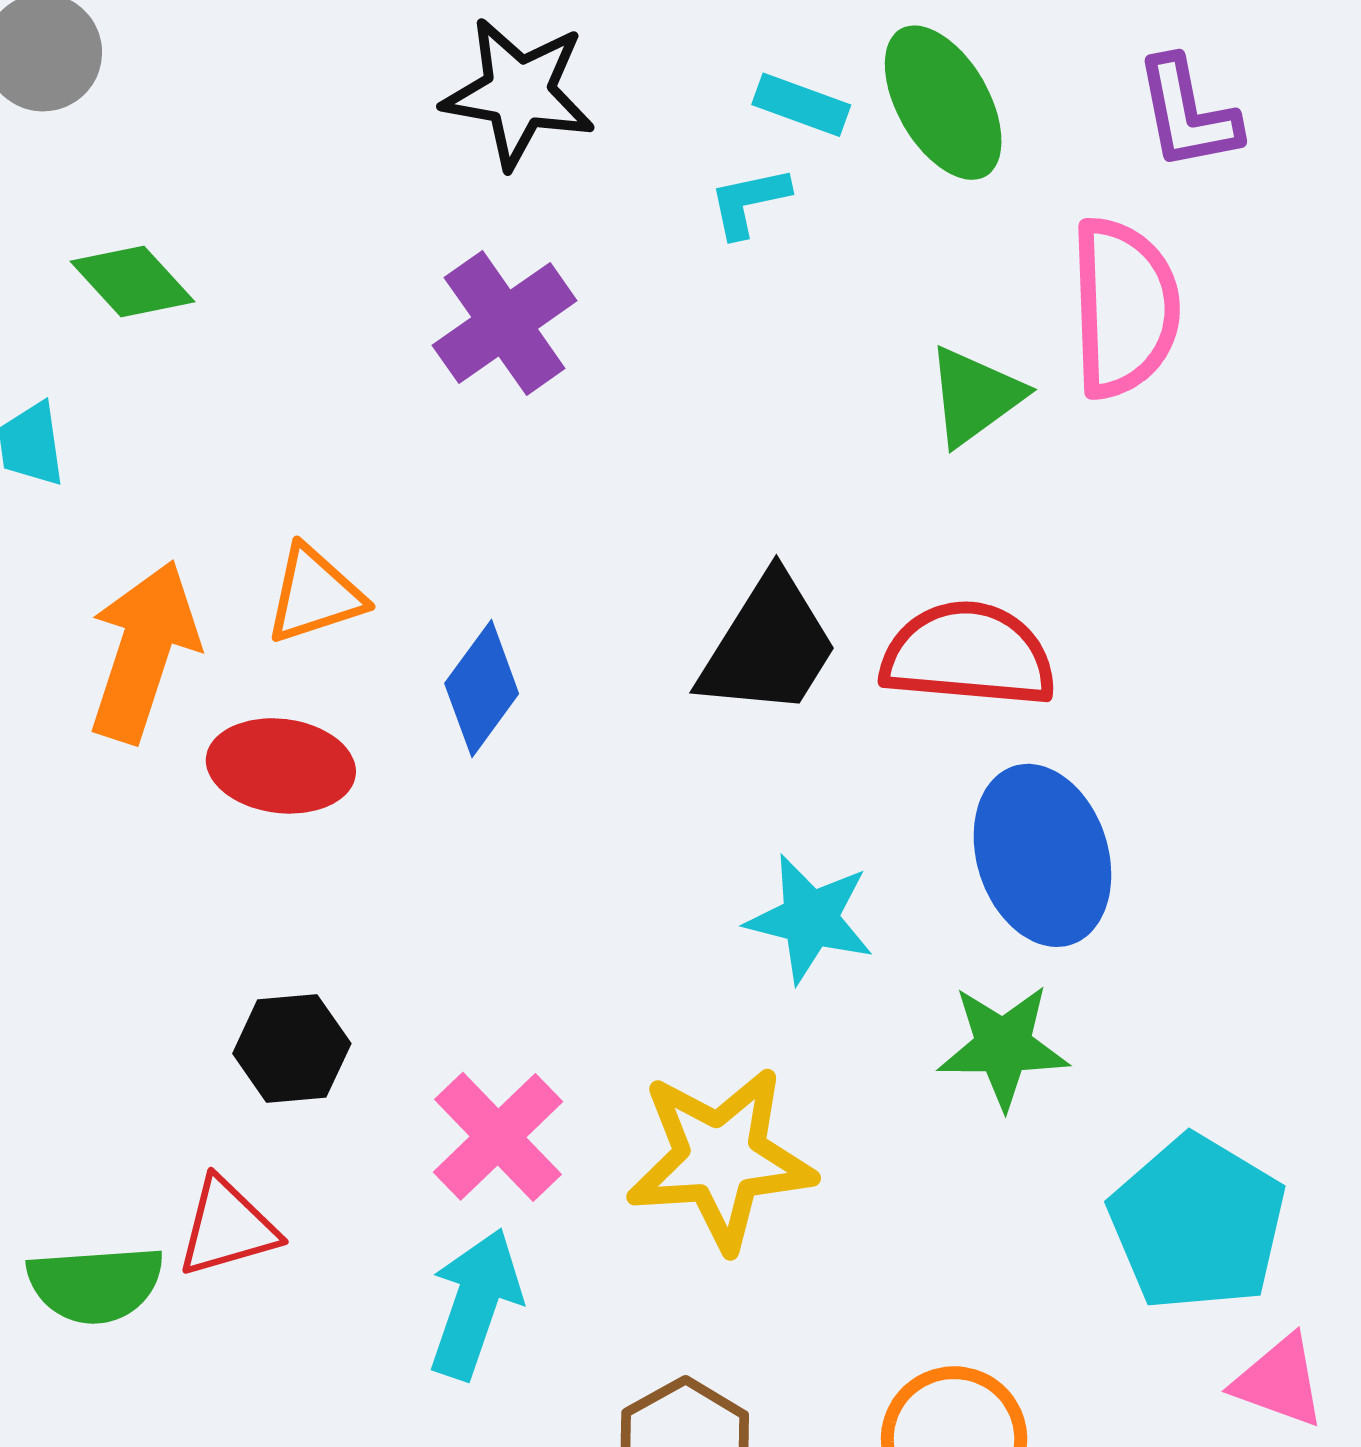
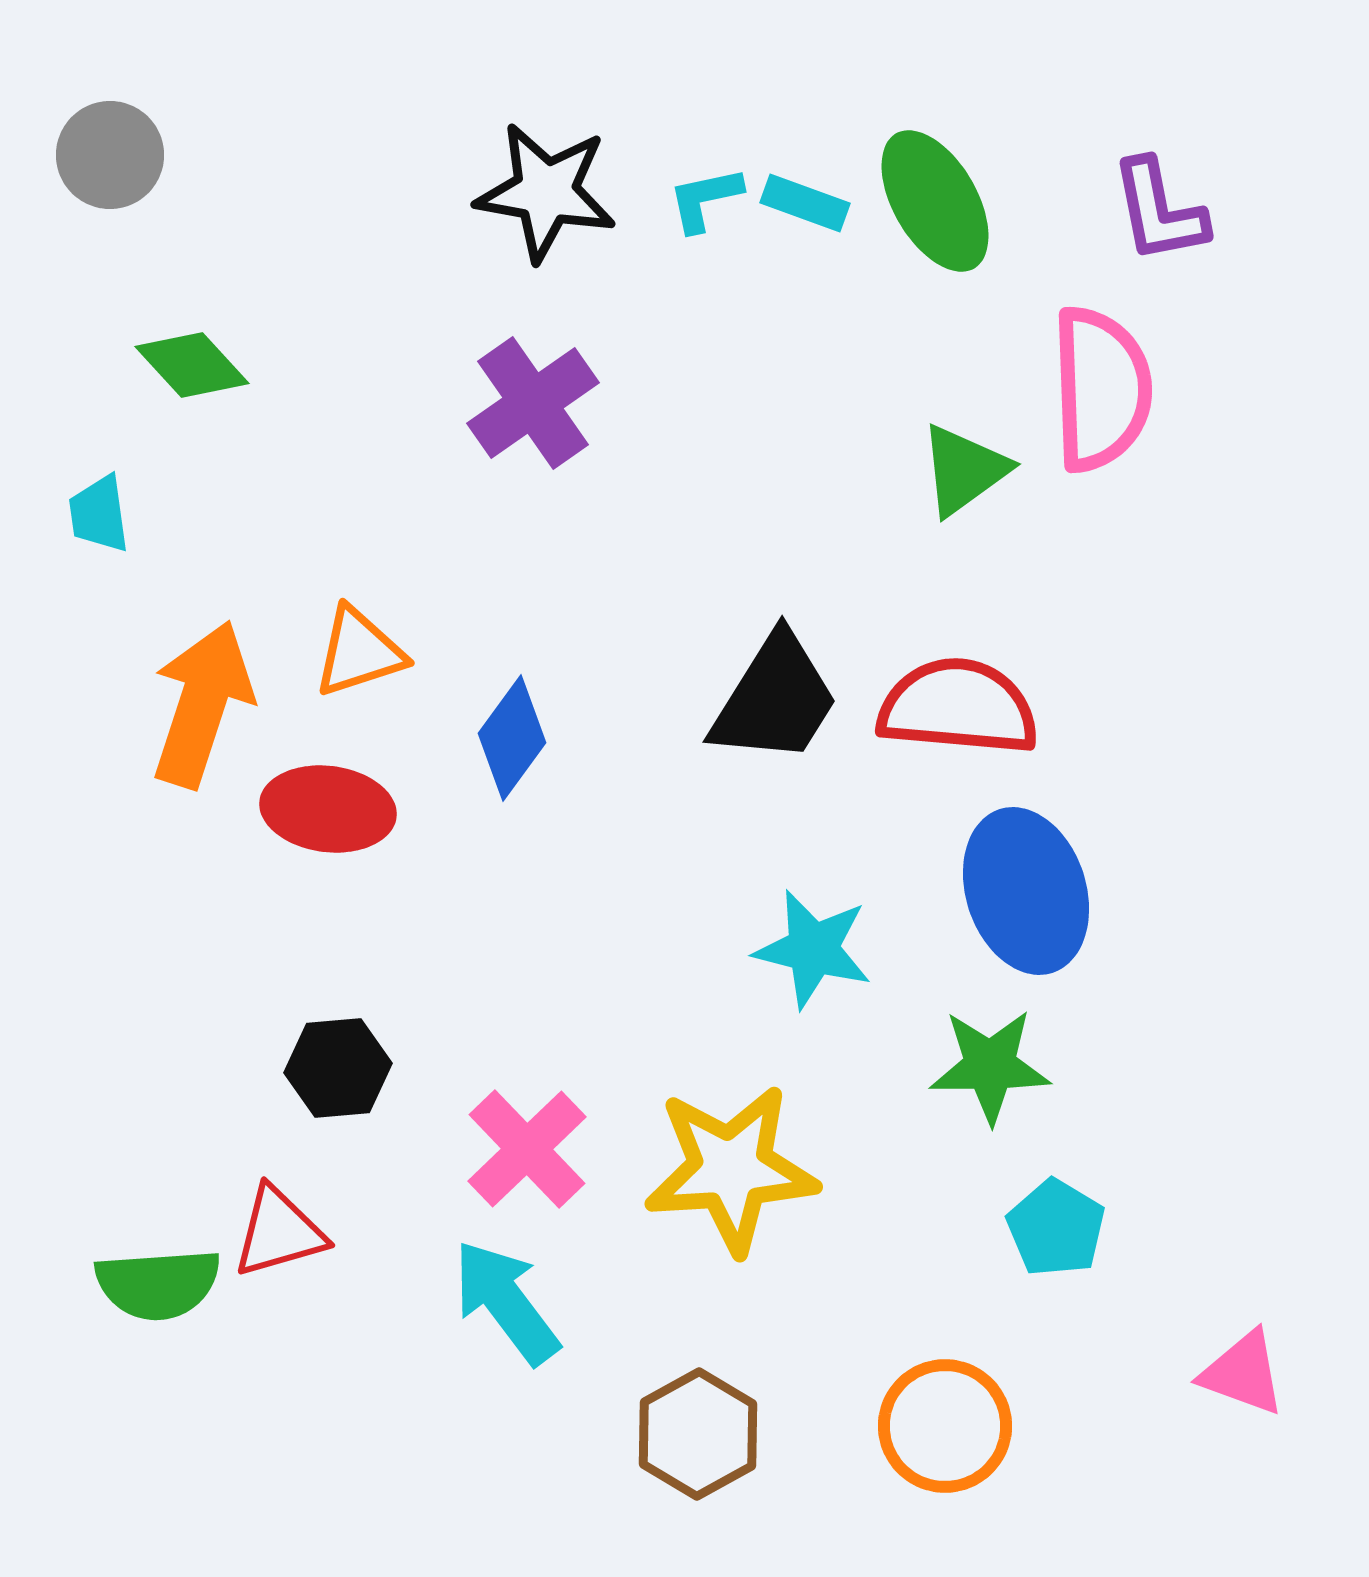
cyan L-shape: (749, 202) -> (705, 199), moved
cyan pentagon: (1197, 1223) -> (1056, 1228), moved, size x0.6
cyan arrow: (475, 1304) -> (506, 1302), turned -56

